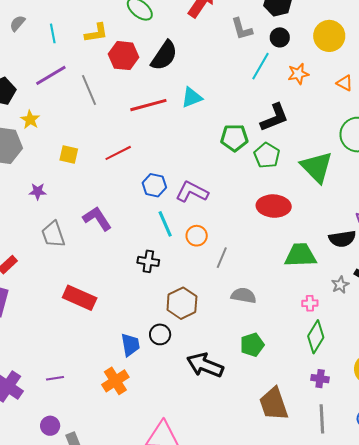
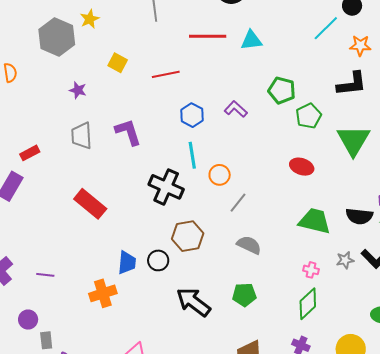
black L-shape: (274, 118) -> (352, 84), moved
purple L-shape: (192, 192) -> (236, 109), moved, size x0.7
red ellipse: (274, 206) -> (302, 167), size x0.7
black cross: (148, 261) -> (166, 187), size x1.6

